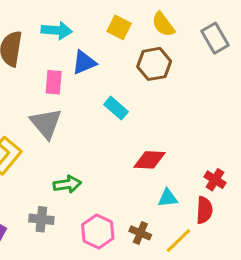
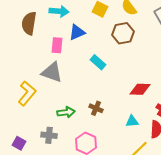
gray triangle: (46, 123) -> (52, 72), turned -30
red diamond: (149, 160) -> (140, 89), moved
brown cross: (140, 233) -> (96, 108), moved

